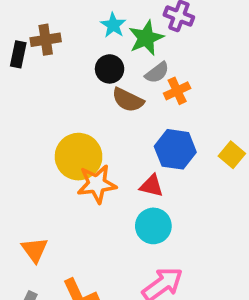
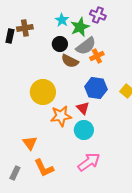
gray semicircle: (157, 73) -> (86, 46), size x1.5
orange star: (97, 184) -> (61, 116), moved
red triangle: (152, 186) -> (83, 108), turned 32
orange triangle: (35, 250) -> (30, 143), moved

